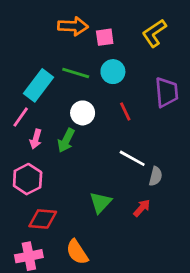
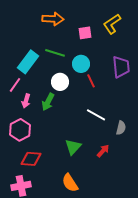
pink square: (105, 37) -> (85, 33), moved
cyan circle: (113, 72) -> (81, 64), moved
gray semicircle: (156, 176) -> (121, 128), moved
orange semicircle: (77, 252) -> (70, 183), moved

